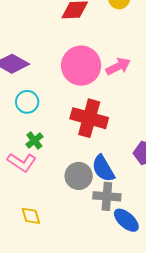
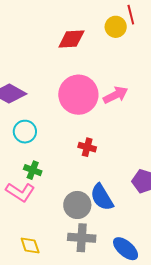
red cross: (89, 118) -> (87, 147), size x0.5
green cross: (34, 140) -> (33, 170), turned -30
gray cross: (107, 196) -> (82, 238), moved

